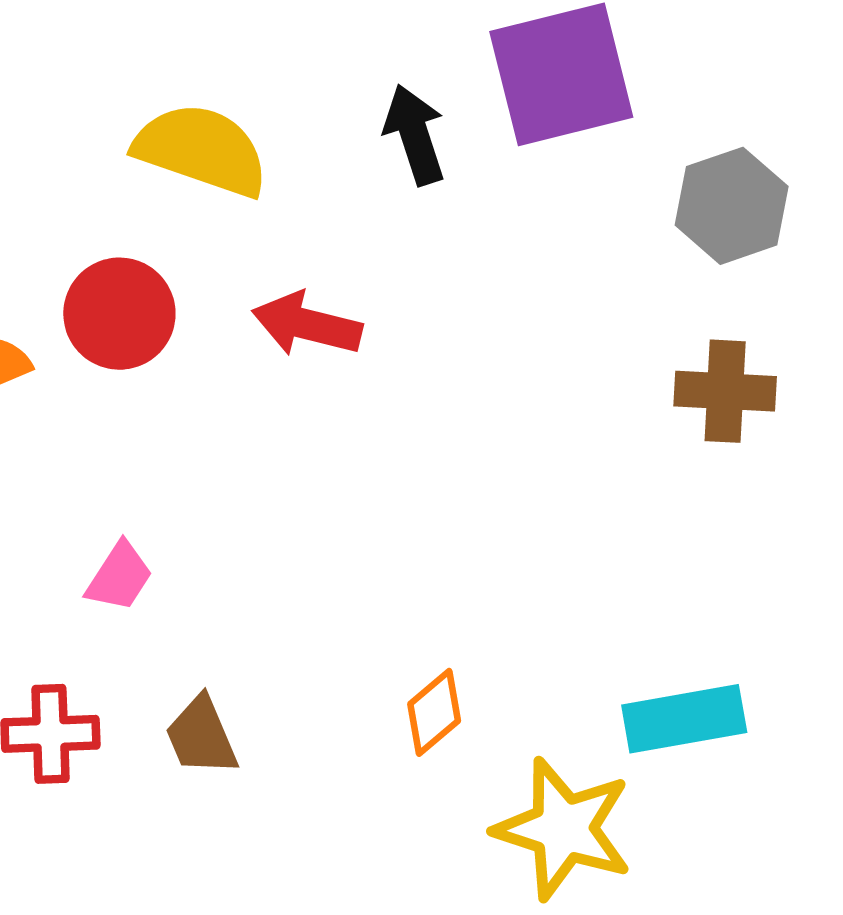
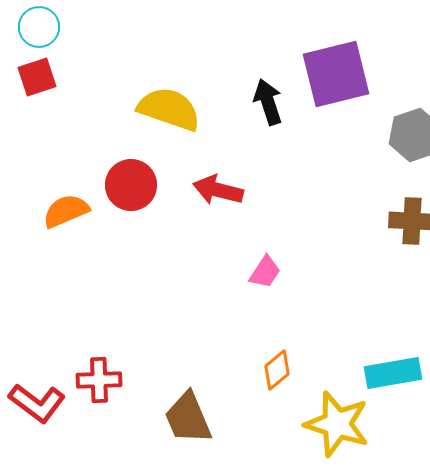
pink trapezoid: (119, 577) -> (265, 272), moved
brown trapezoid: (201, 736) -> (188, 418), moved, size x1.4

